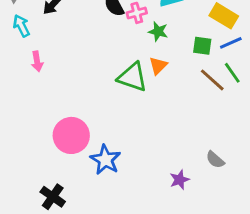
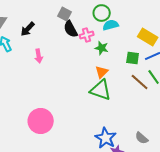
pink arrow: (37, 61) -> (39, 56), moved
green triangle: (132, 77) -> (101, 90), moved
blue star: (105, 160) -> (106, 138), moved

